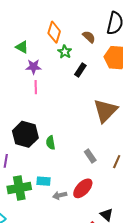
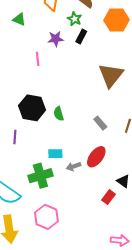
green star: (65, 52) -> (75, 19), moved
purple star: (33, 67) -> (56, 39), moved
green cross: (19, 188) -> (40, 176), moved

